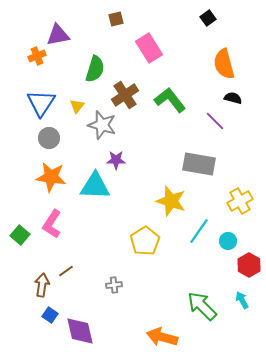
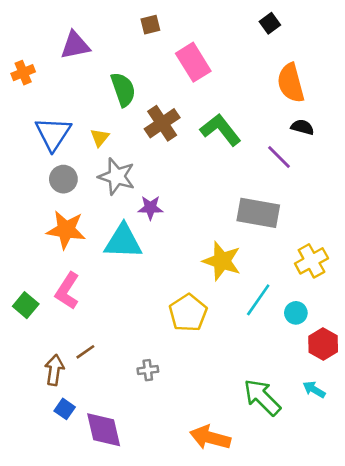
orange cross: (37, 56) -> (23, 73), moved
green semicircle: (95, 69) -> (123, 89), turned -36
gray star: (102, 125) -> (117, 177), moved
cyan arrow: (242, 300) -> (314, 390), turned -30

